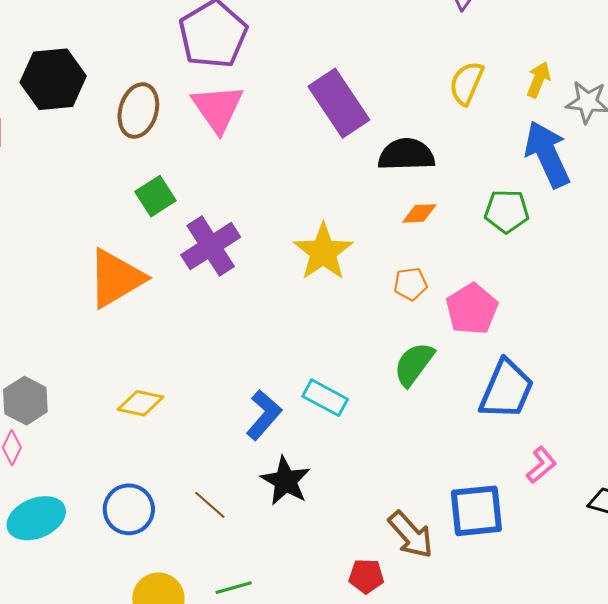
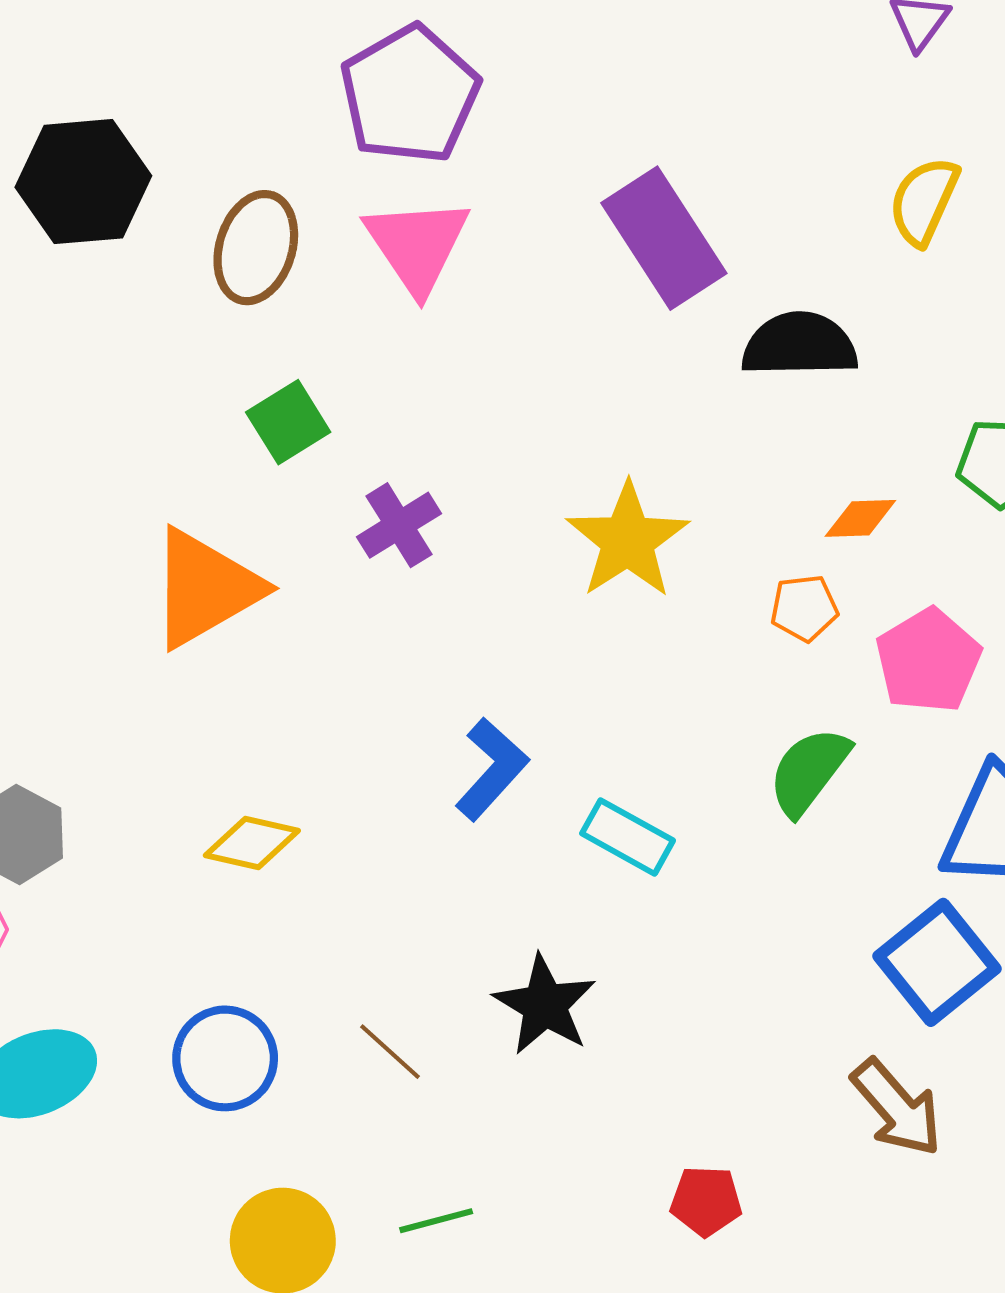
orange diamond: (419, 213) -> (860, 518), moved
purple cross: (211, 246) -> (399, 525), size x0.7
blue L-shape: (264, 415) -> (492, 769), moved
blue square: (476, 511) -> (937, 962), moved, turned -34
brown arrow: (411, 535) -> (897, 1108), moved

